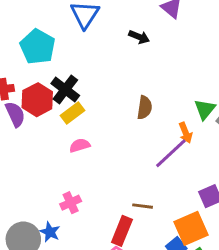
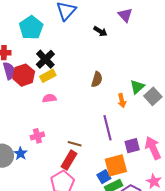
red hexagon: (37, 100) -> (24, 75), moved
purple line: (171, 153) -> (108, 128), moved, turned -70
brown line: (143, 206) -> (75, 144), moved

